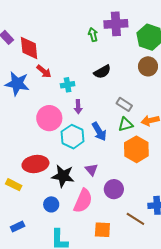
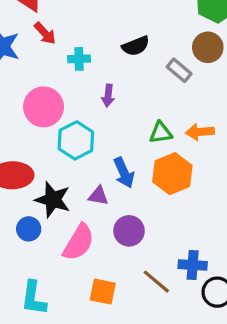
gray rectangle: (124, 104) -> (179, 70), moved
purple arrow: (78, 107) -> (108, 96), moved
blue arrow: (99, 131) -> (124, 173), moved
purple triangle: (91, 170) -> (98, 196), turned -48
blue circle: (51, 204) -> (29, 229), moved

